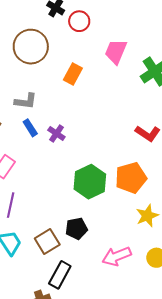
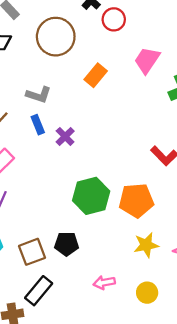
pink arrow: (117, 256) -> (104, 283), size x0.7

